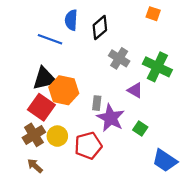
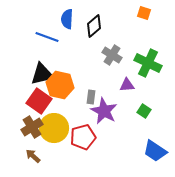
purple triangle: (135, 90) -> (127, 85), turned -35
green square: (140, 129) -> (144, 111), moved
yellow circle: (57, 136) -> (54, 128), size x1.5

